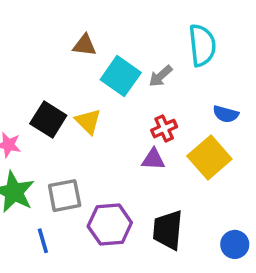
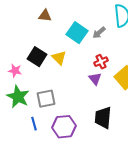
brown triangle: (84, 45) -> (45, 16), moved
purple triangle: (153, 159) -> (95, 79), turned 48
purple hexagon: (110, 225) -> (64, 127), moved

